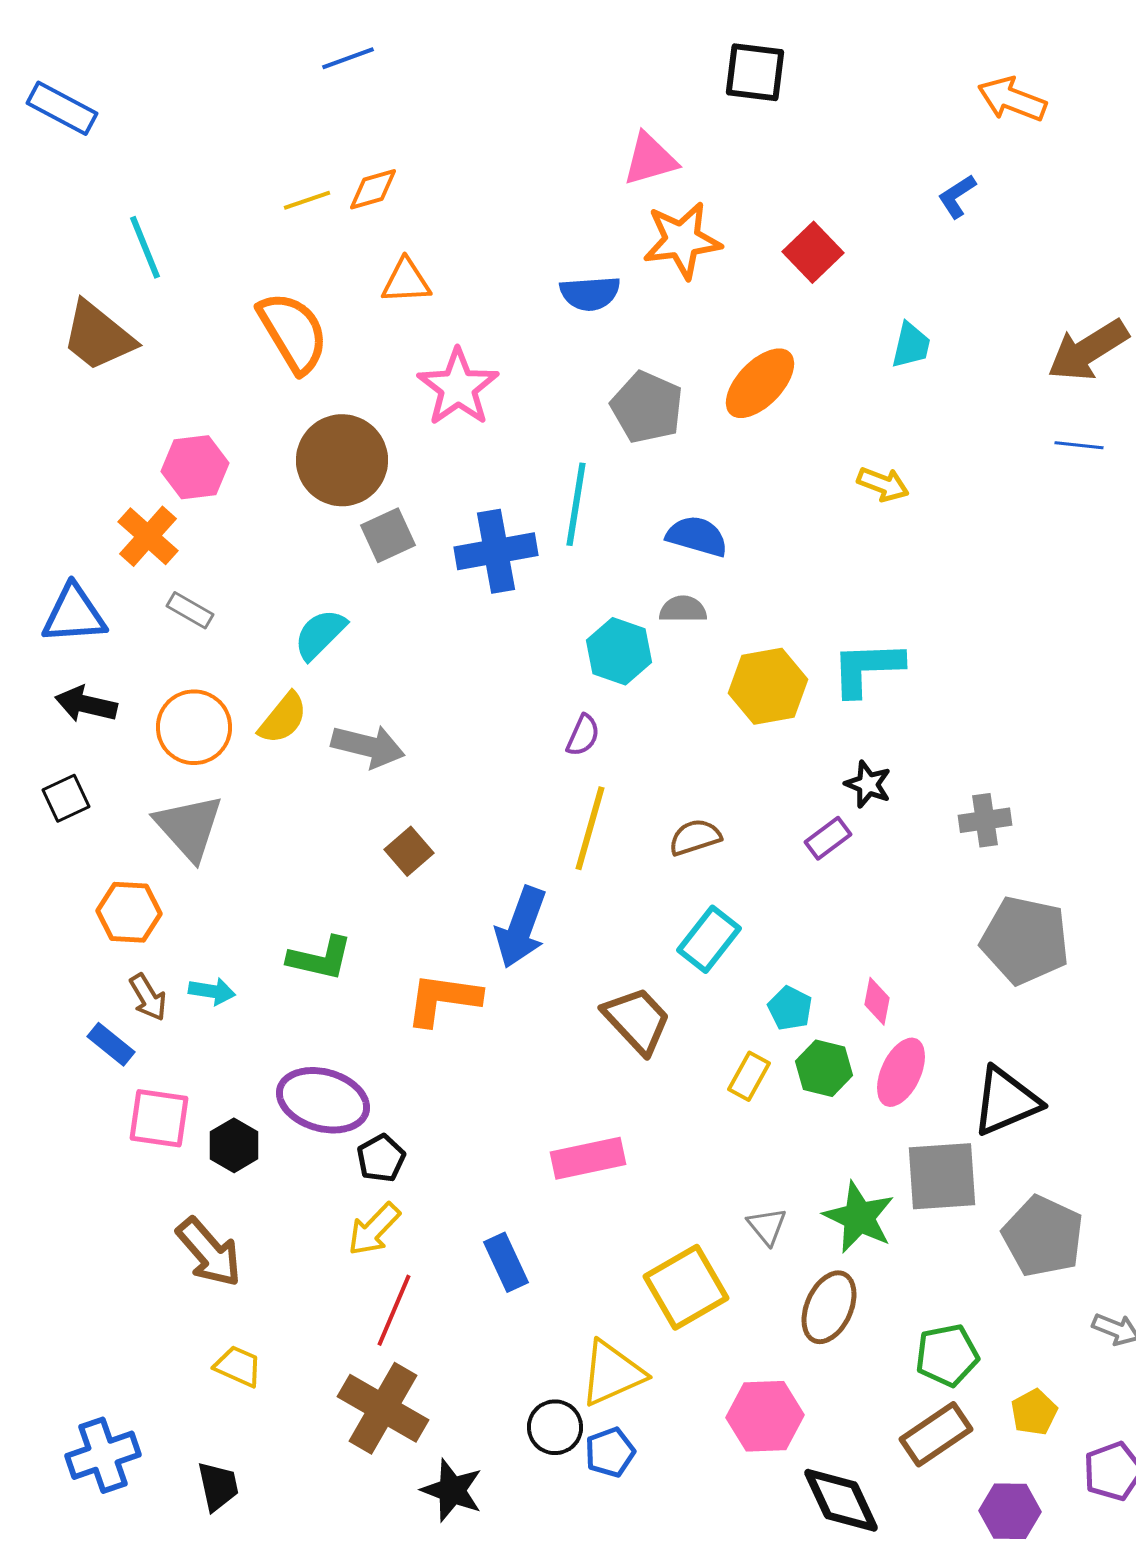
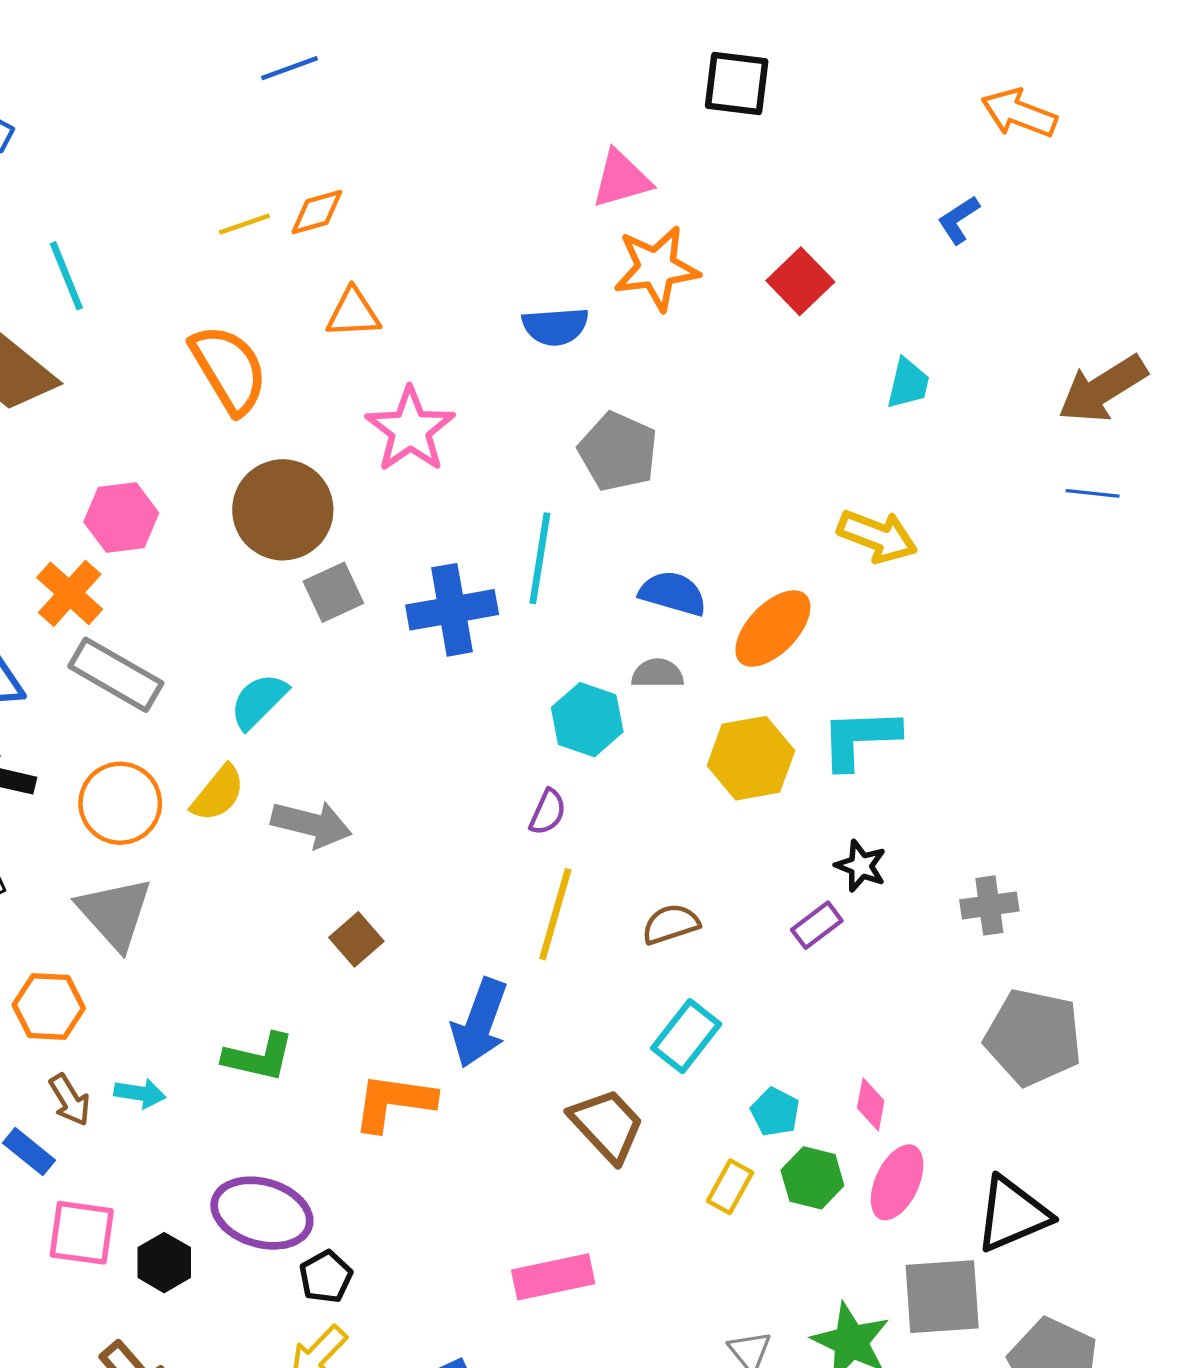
orange ellipse: (760, 383) -> (773, 629), moved
yellow arrow: (883, 484) -> (877, 536), size x1.4
gray rectangle: (190, 610) -> (116, 675), size x1.8

